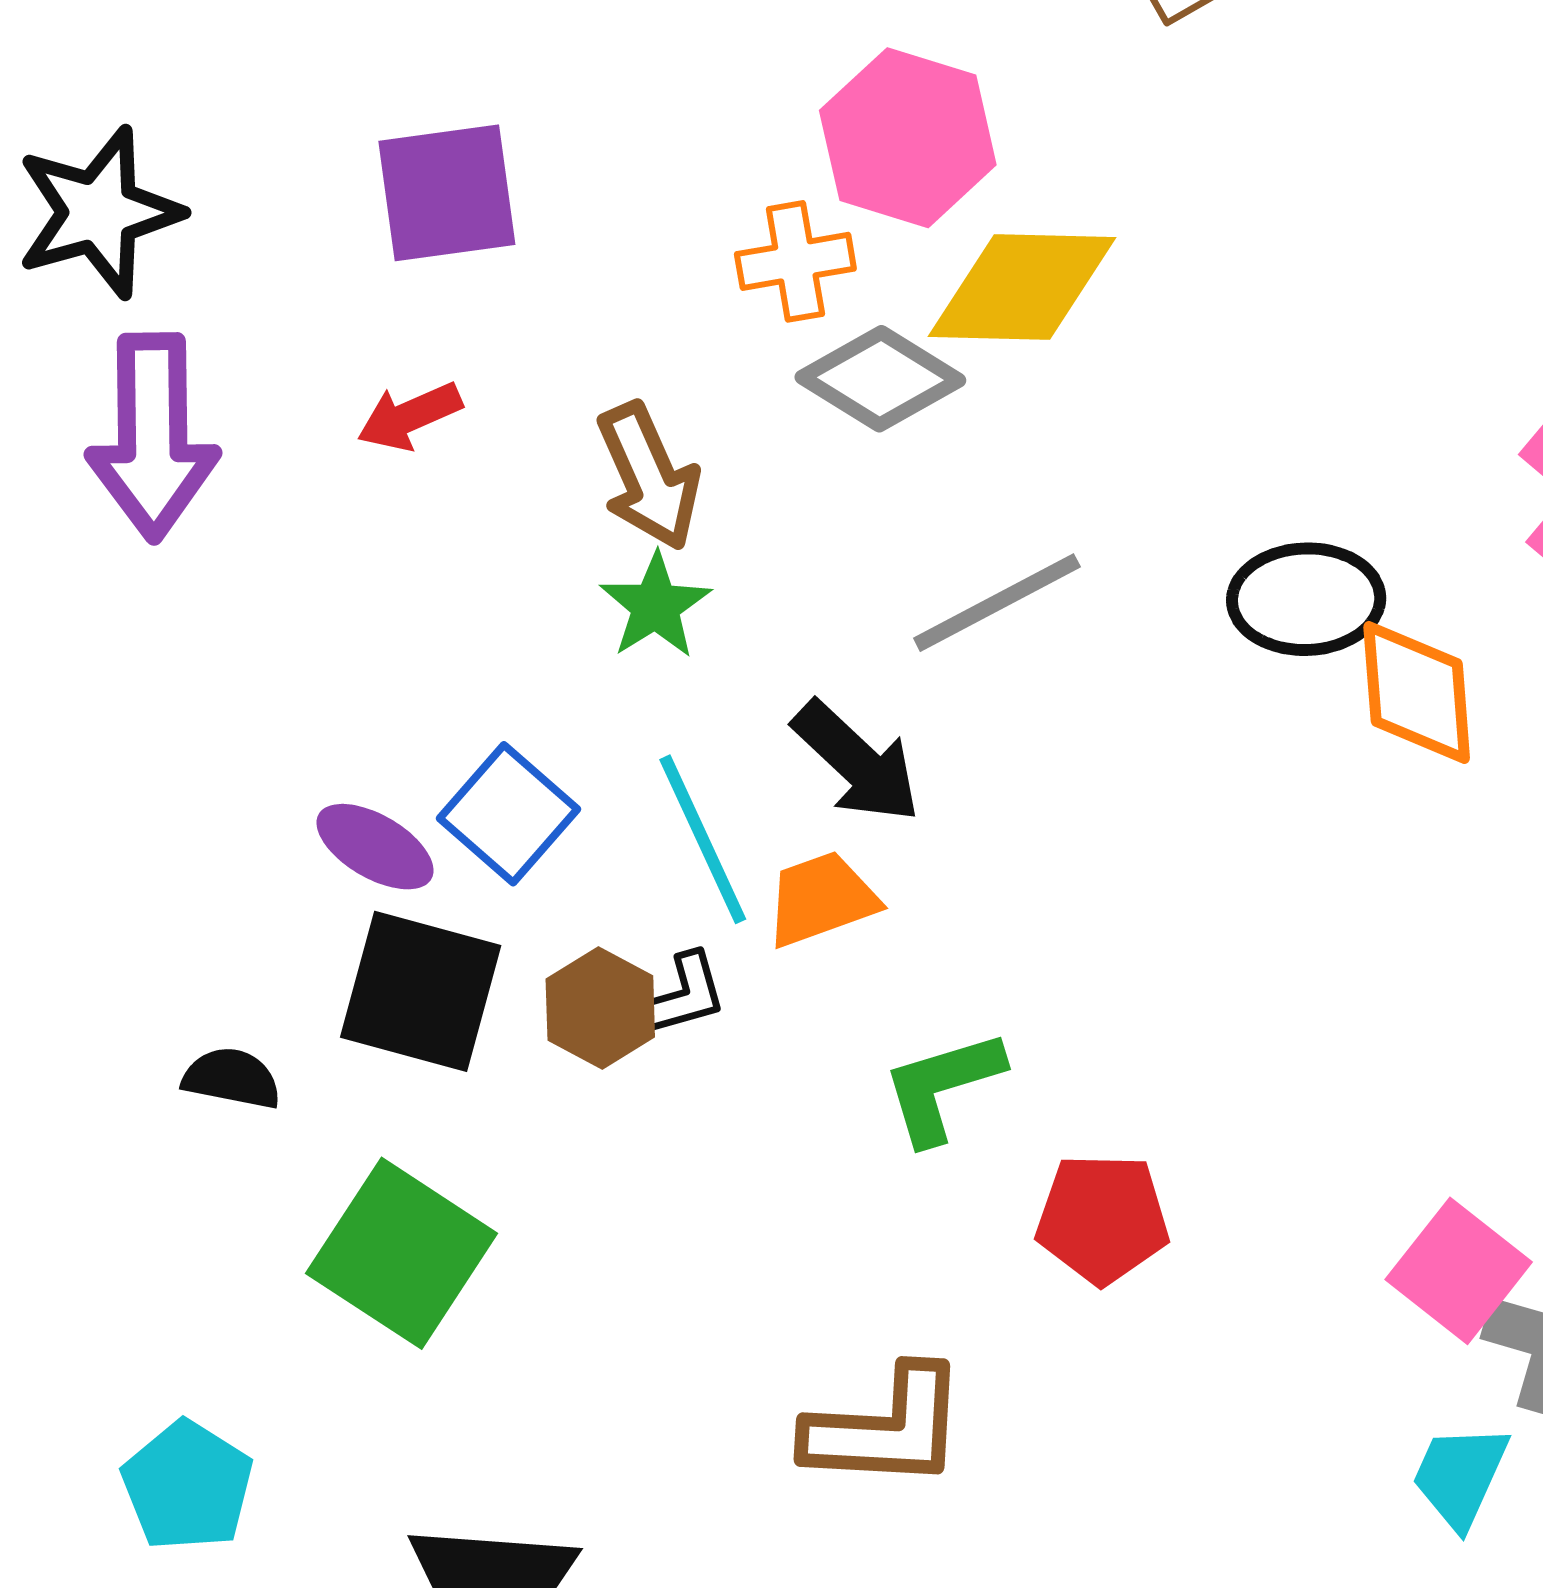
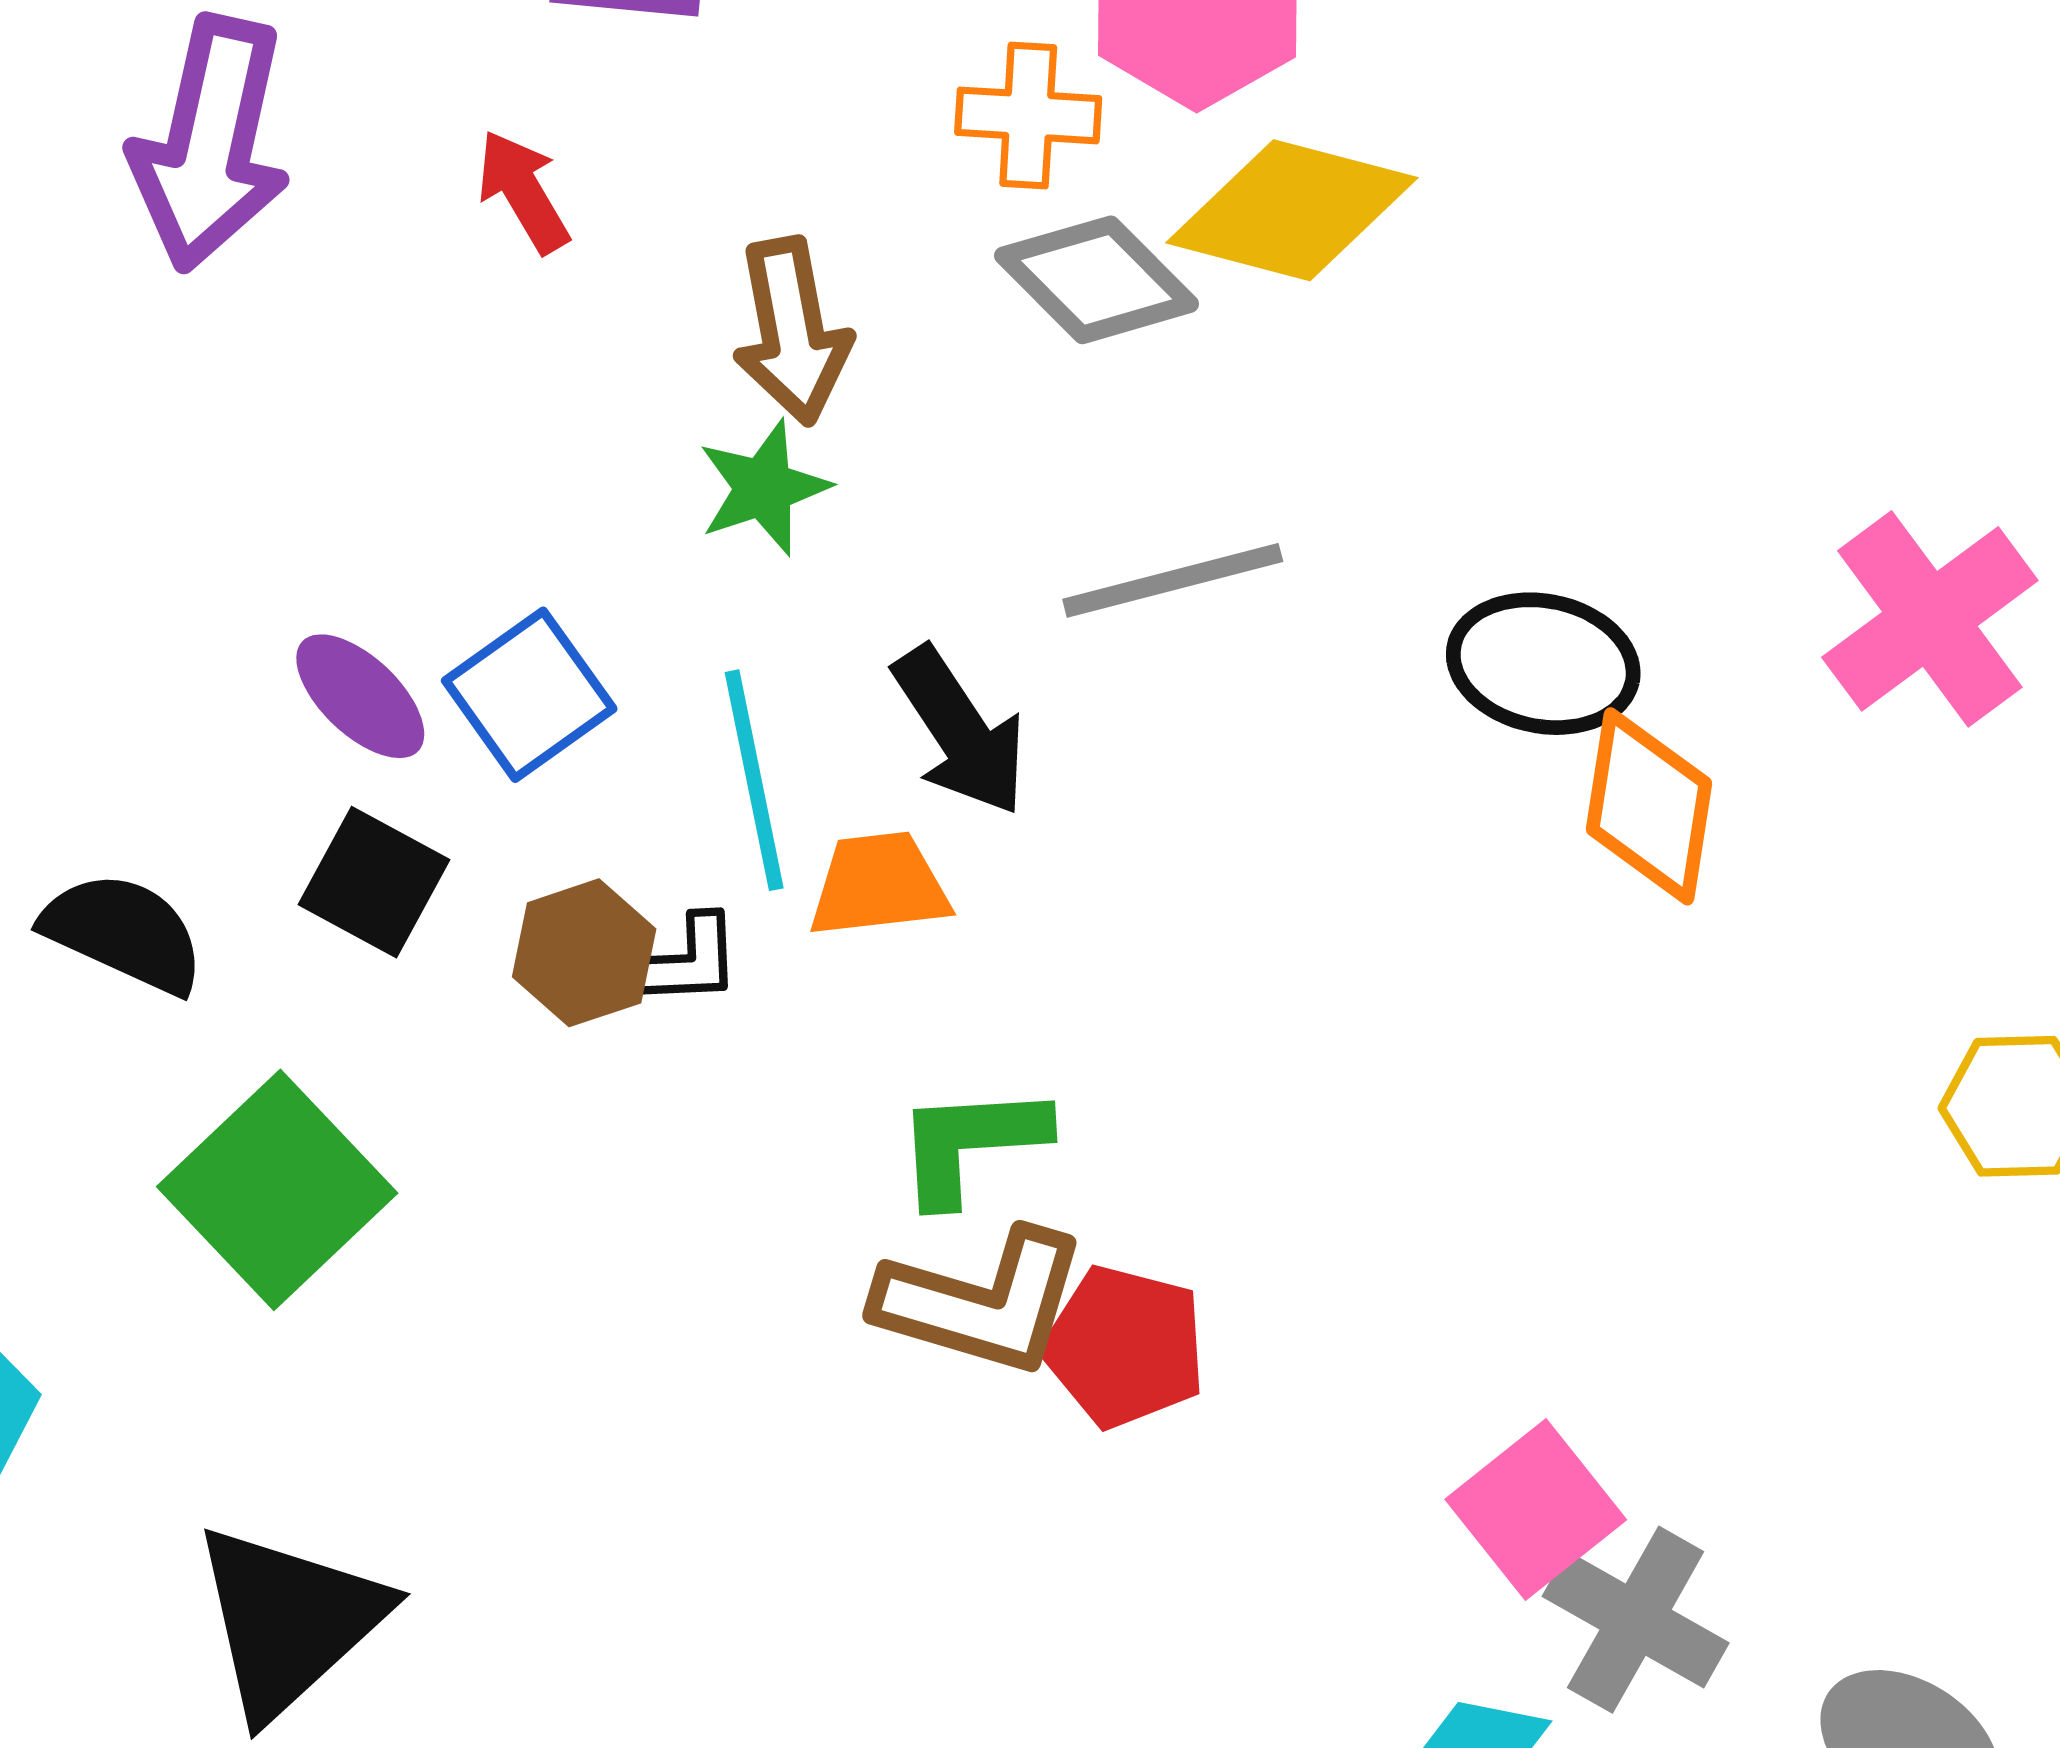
red arrow: (410, 416) -> (523, 192), turned 70
black square: (421, 991) -> (374, 882), size x0.7
black semicircle: (232, 1078) -> (124, 933), size x1.4
brown L-shape: (886, 1428) -> (982, 1302), moved

